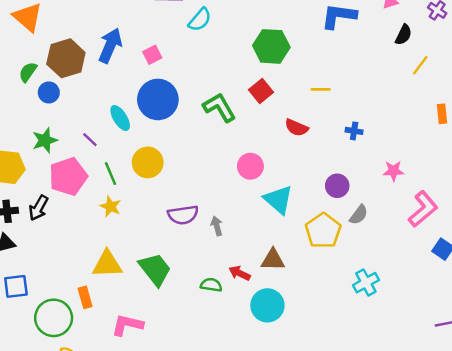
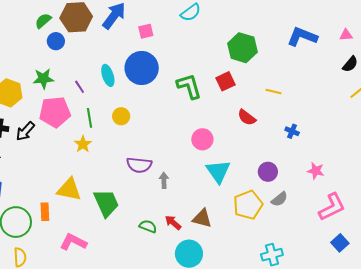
yellow circle: (148, 162) -> (121, 116), size x0.7

